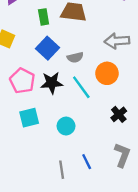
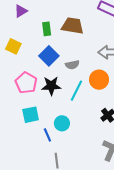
cyan line: (81, 87) -> (76, 91), turned 60
blue line: (87, 162) -> (47, 135), moved

